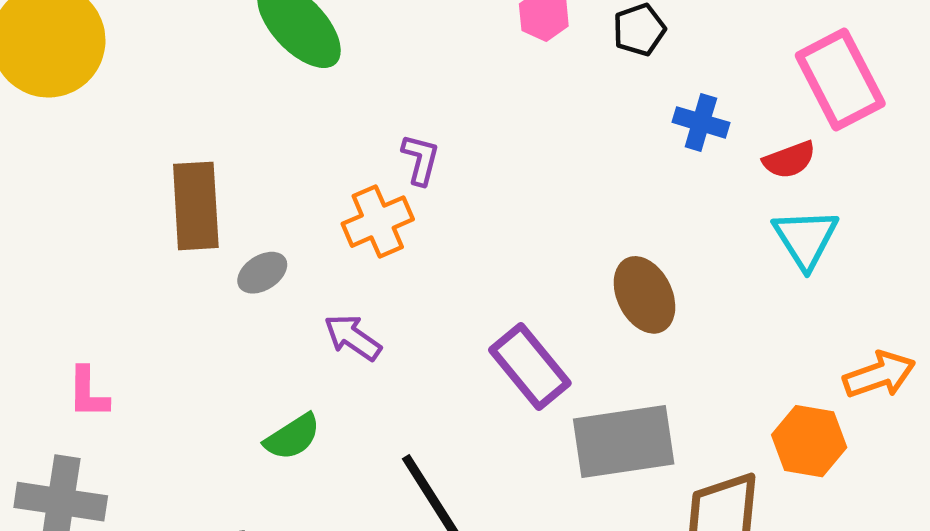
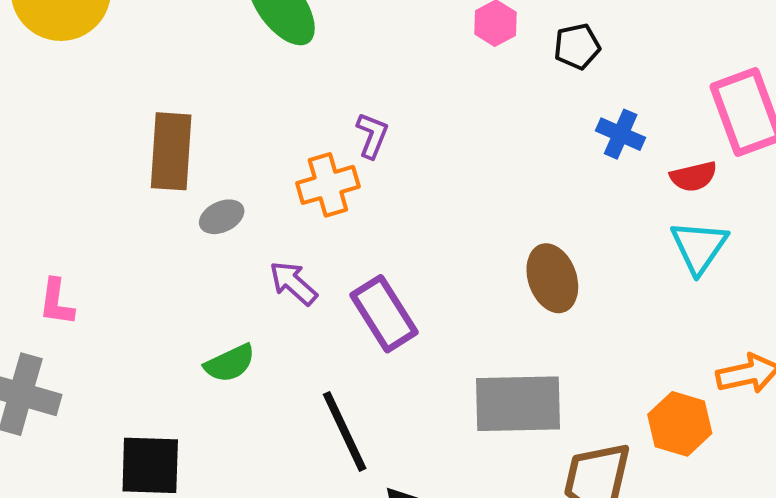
purple rectangle: (530, 367) -> (384, 314), moved

